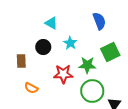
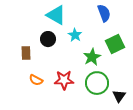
cyan triangle: (51, 23) -> (56, 15), size x1.5
green star: (87, 65) -> (92, 57), turned -30
red star: (63, 74) -> (64, 80), moved

